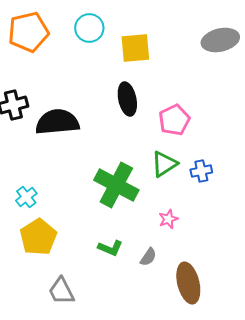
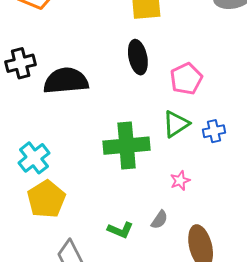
green cross: (116, 185) -> (127, 146), turned -33
cyan cross: (26, 197) -> (34, 158), size x1.4
green L-shape: (110, 248) -> (120, 230), moved

